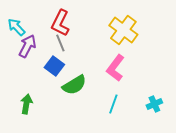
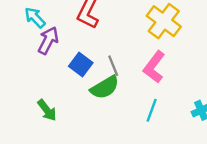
gray line: (60, 43) -> (113, 66), moved
green arrow: (26, 104) -> (47, 110), turned 132

